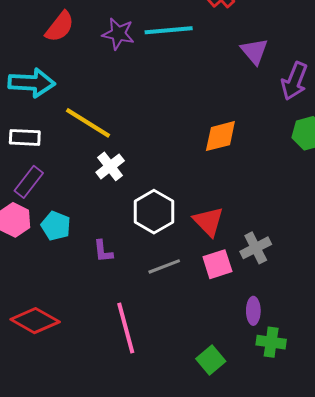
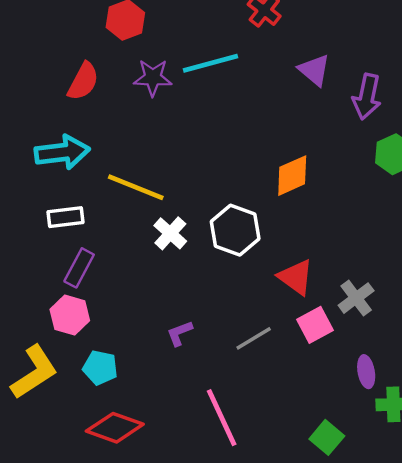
white hexagon: (154, 212) -> (235, 230), moved
cyan pentagon: (56, 226) -> (100, 368), moved
purple L-shape: (103, 251) -> (180, 333), turned 85

